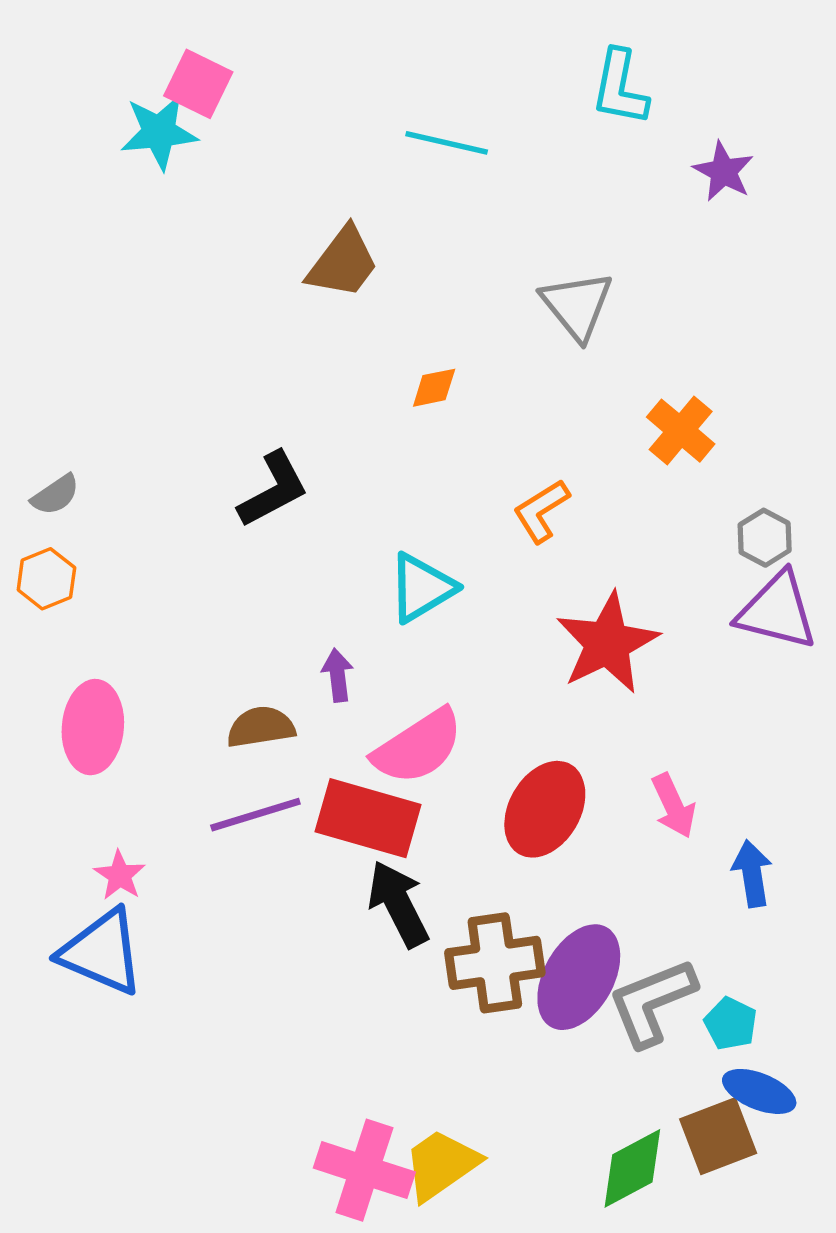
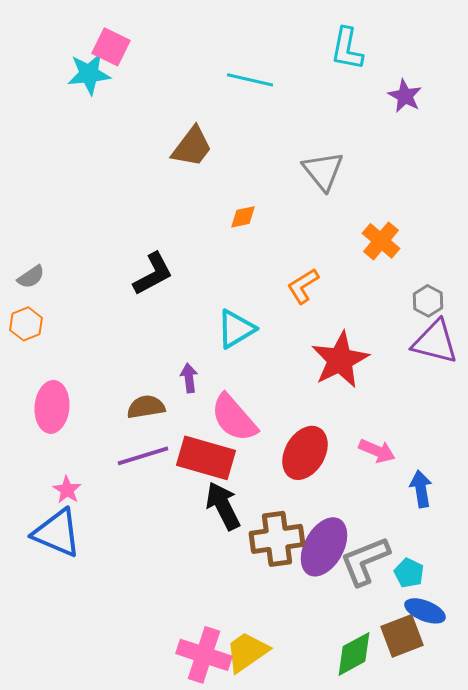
pink semicircle: (418, 747) -> (234, 418), turned 82
pink arrow: (673, 806) -> (377, 451), turned -42

